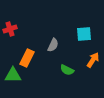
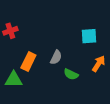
gray semicircle: (53, 45) -> (56, 57), moved

